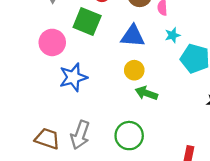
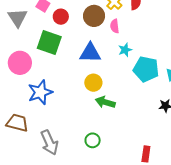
gray arrow: (80, 135) -> (49, 142), turned -40
green circle: (129, 136) -> (93, 140), size x0.6
brown trapezoid: (47, 139) -> (17, 123), moved

